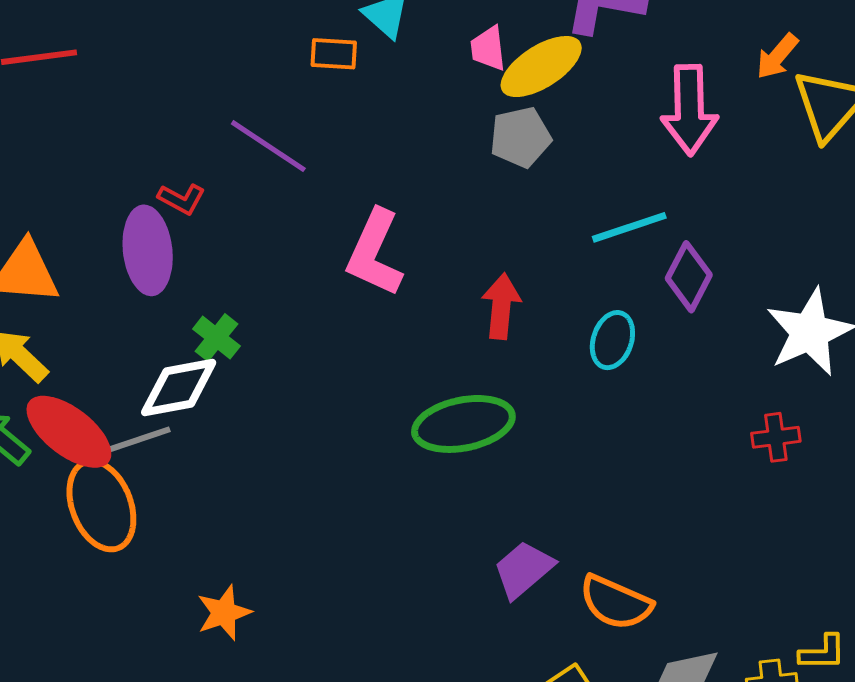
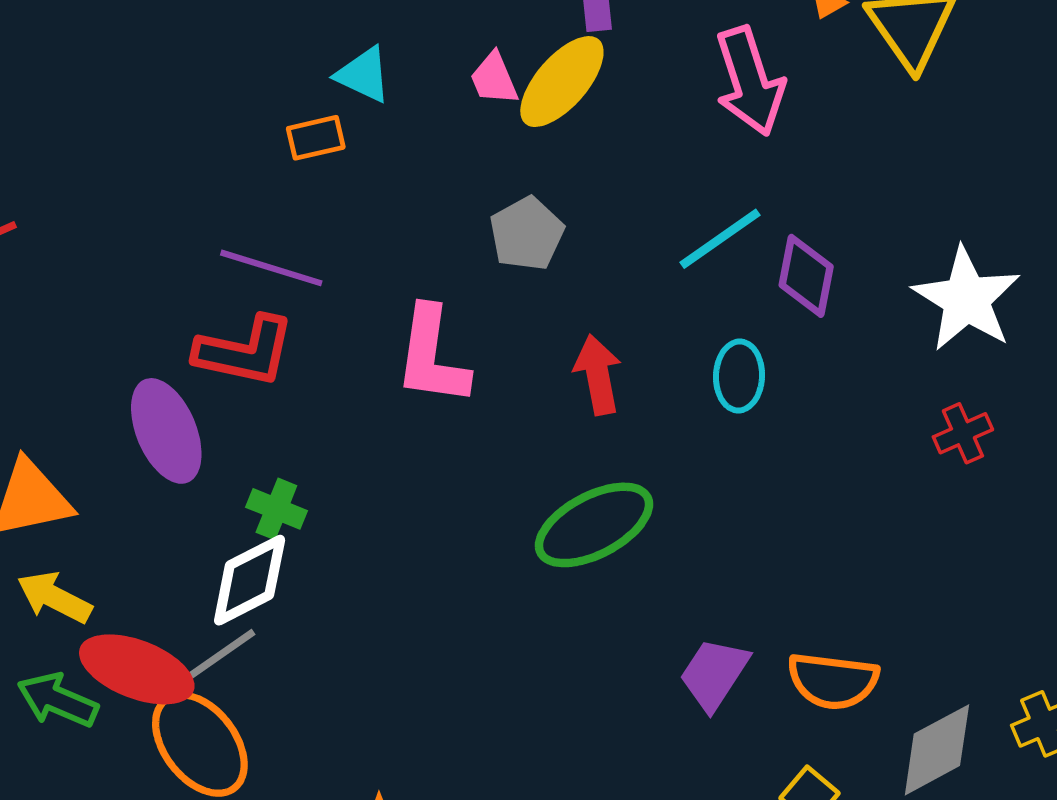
gray pentagon: (520, 137) -> (527, 234), moved
red L-shape: (182, 199) -> (245, 351), moved, size x1.8

